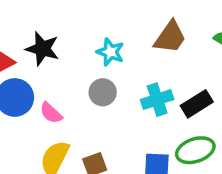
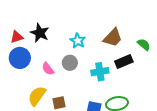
black rectangle: (197, 104) -> (124, 62), moved
pink semicircle: (51, 113) -> (48, 69), moved

